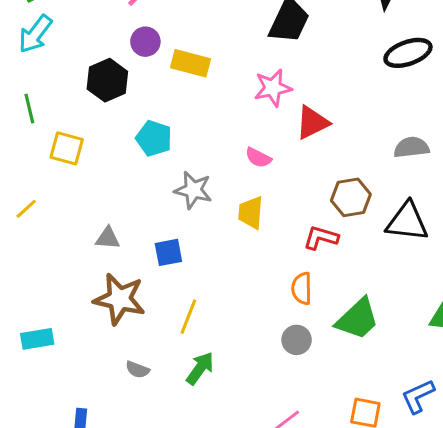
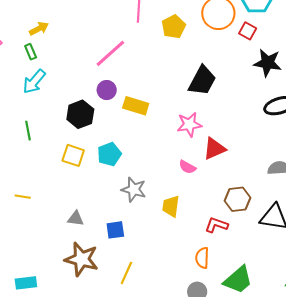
cyan pentagon: (154, 138) -> (109, 154), turned 30
yellow square: (67, 148) -> (73, 155), moved
pink semicircle: (258, 158) -> (187, 167), moved
yellow line: (26, 209) -> (23, 197), turned 49

